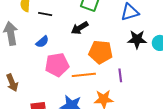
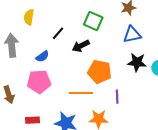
black line: (45, 14) -> (58, 33), moved, turned -64
pink pentagon: (57, 65) -> (39, 82), moved

